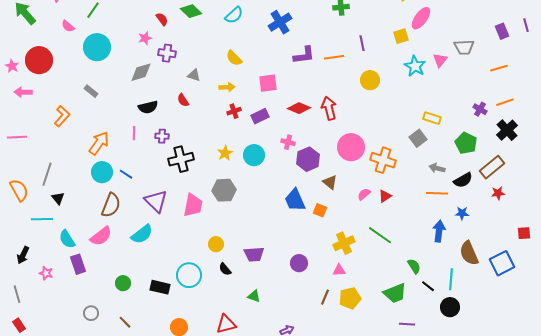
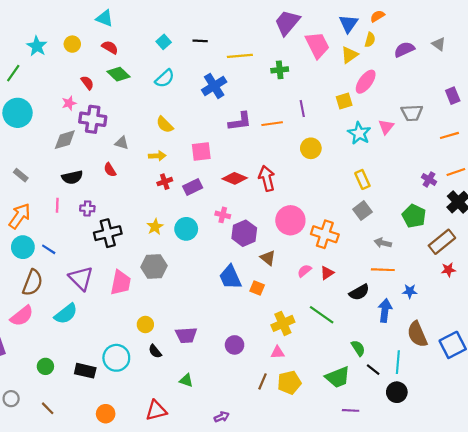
purple cross: (167, 53) -> (93, 119), size x1.4
gray rectangle: (91, 91) -> (21, 175), moved
yellow rectangle: (432, 118) -> (362, 179), moved, turned 48
black semicircle: (463, 180) -> (359, 292), moved

